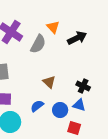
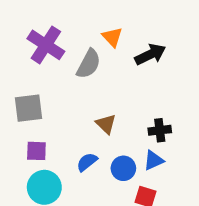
black cross: (83, 86) -> (160, 130), turned -32
blue triangle: (79, 105) -> (153, 160), turned -40

